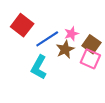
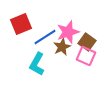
red square: (22, 25) -> (21, 24), turned 30
pink star: (71, 34) -> (68, 32), size x1.6

